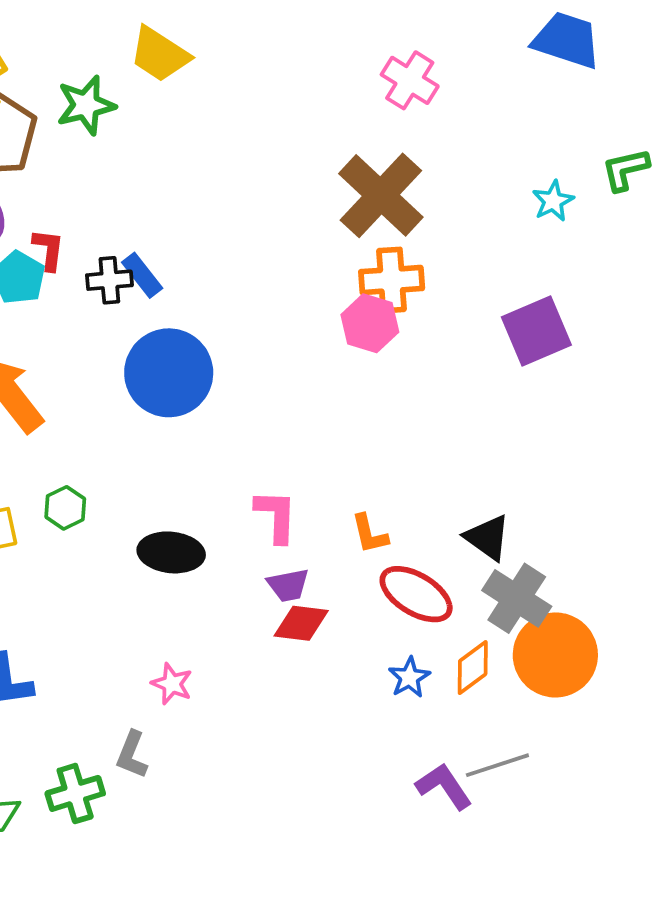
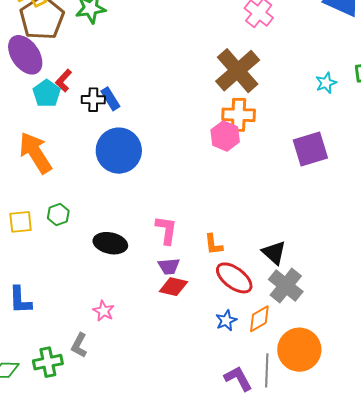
red L-shape: (48, 249) -> (64, 81), turned -150
orange circle: (555, 655) -> (299, 350), moved
gray line: (497, 765) -> (267, 370), turned -76

